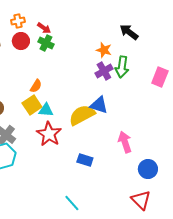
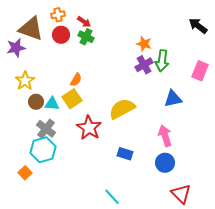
black arrow: (129, 32) -> (198, 26), moved
blue triangle: (99, 105) -> (173, 99), moved, turned -30
cyan triangle: (46, 110) -> (52, 104), moved
blue circle: (148, 169) -> (165, 163), moved

